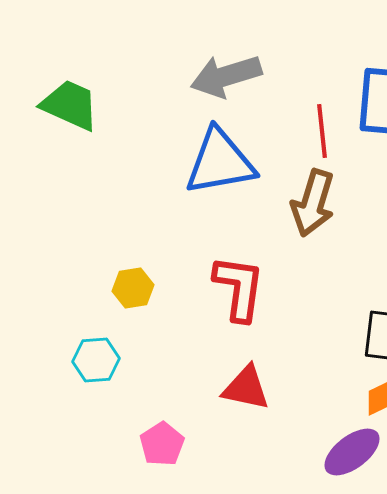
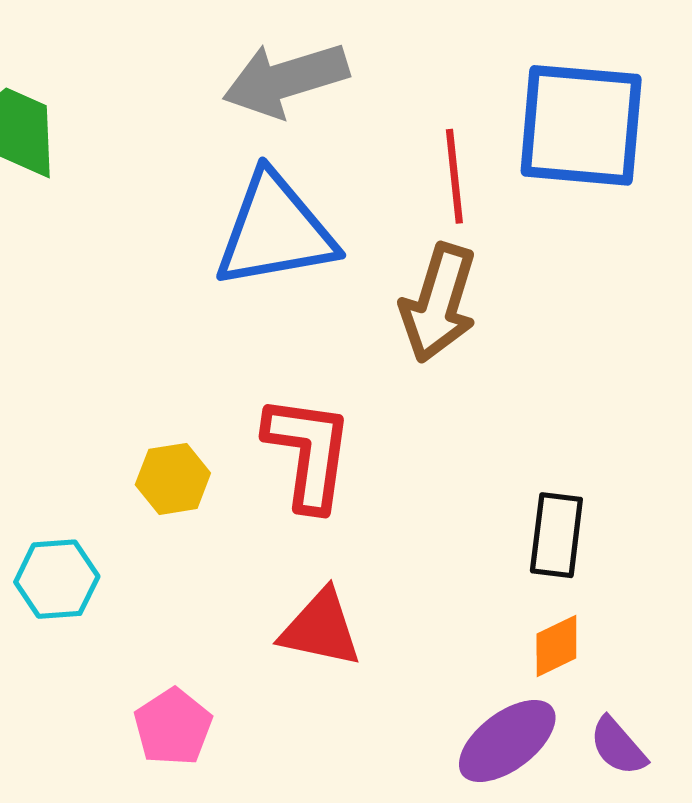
yellow hexagon: (133, 288) -> (173, 479), moved

